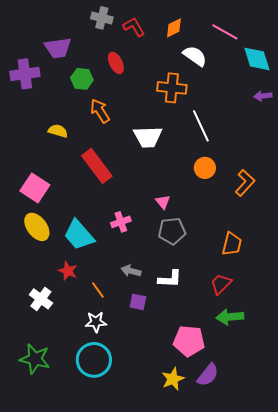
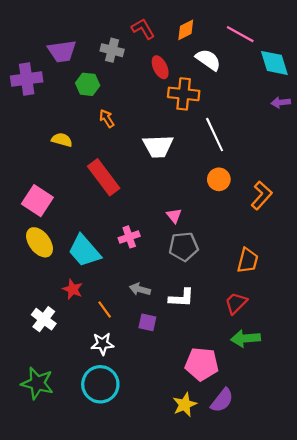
gray cross: (102, 18) -> (112, 50), moved
red ellipse: (116, 63) -> (160, 67), moved
orange arrow: (100, 111) -> (107, 118), size x0.7

